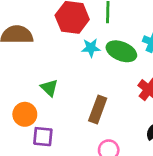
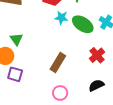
green triangle: (49, 88) -> (16, 39), moved

